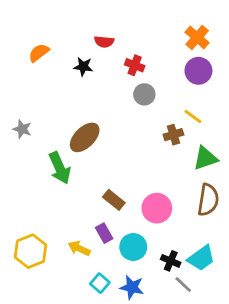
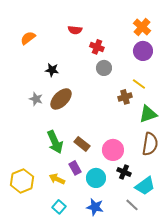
black star: (83, 67) -> (52, 70), moved
gray star: (22, 129) -> (36, 99), moved
green arrow: (60, 168) -> (55, 142), moved
black cross: (171, 261) -> (124, 172), moved
cyan square: (100, 283) -> (59, 207), moved

